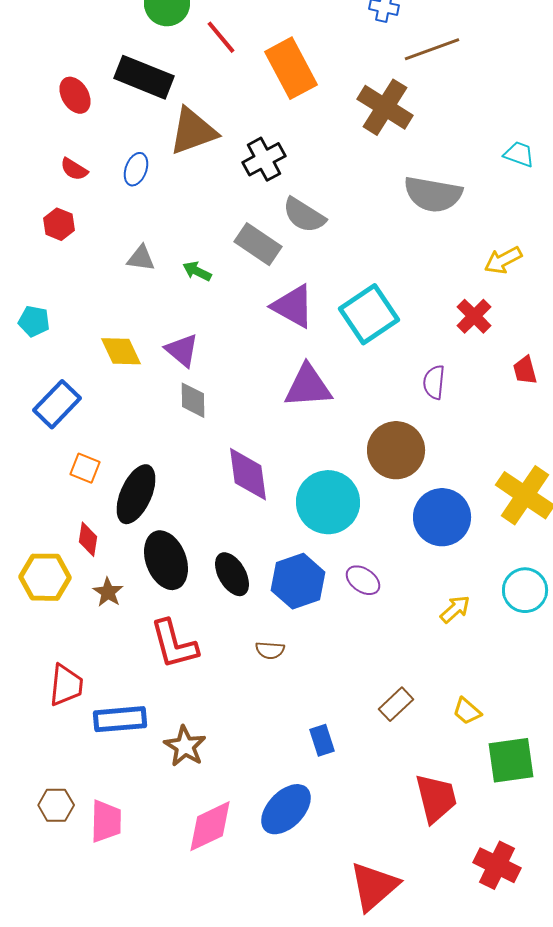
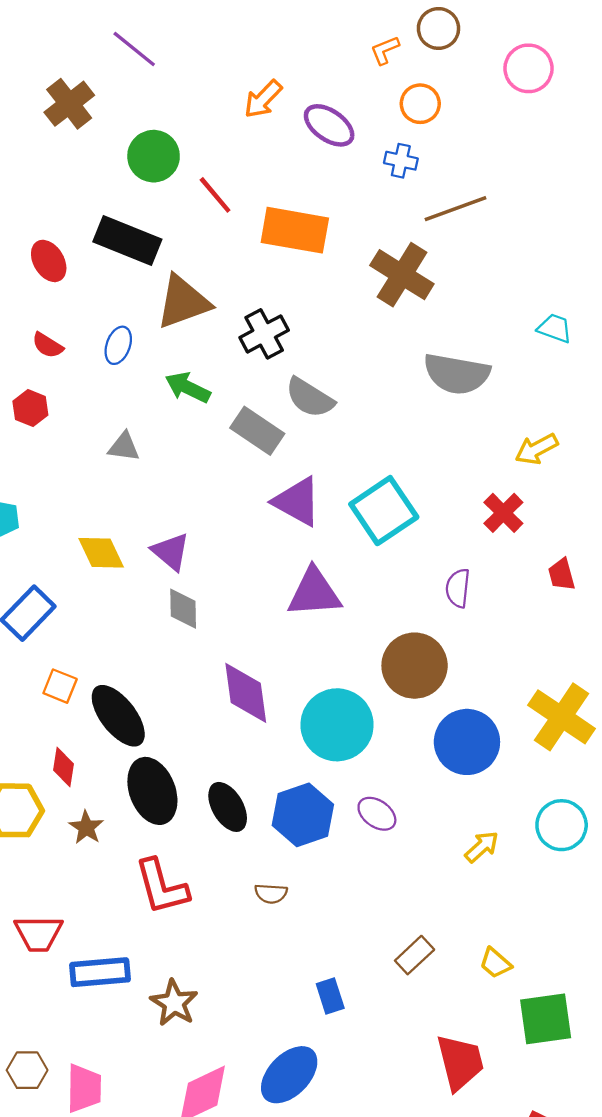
orange rectangle: (291, 68) -> (295, 230), turned -52
green arrow: (197, 271) -> (188, 387), moved, size x1.4
black ellipse: (136, 494) -> (118, 716), turned -62
red trapezoid: (66, 685) -> (38, 933), turned 84

